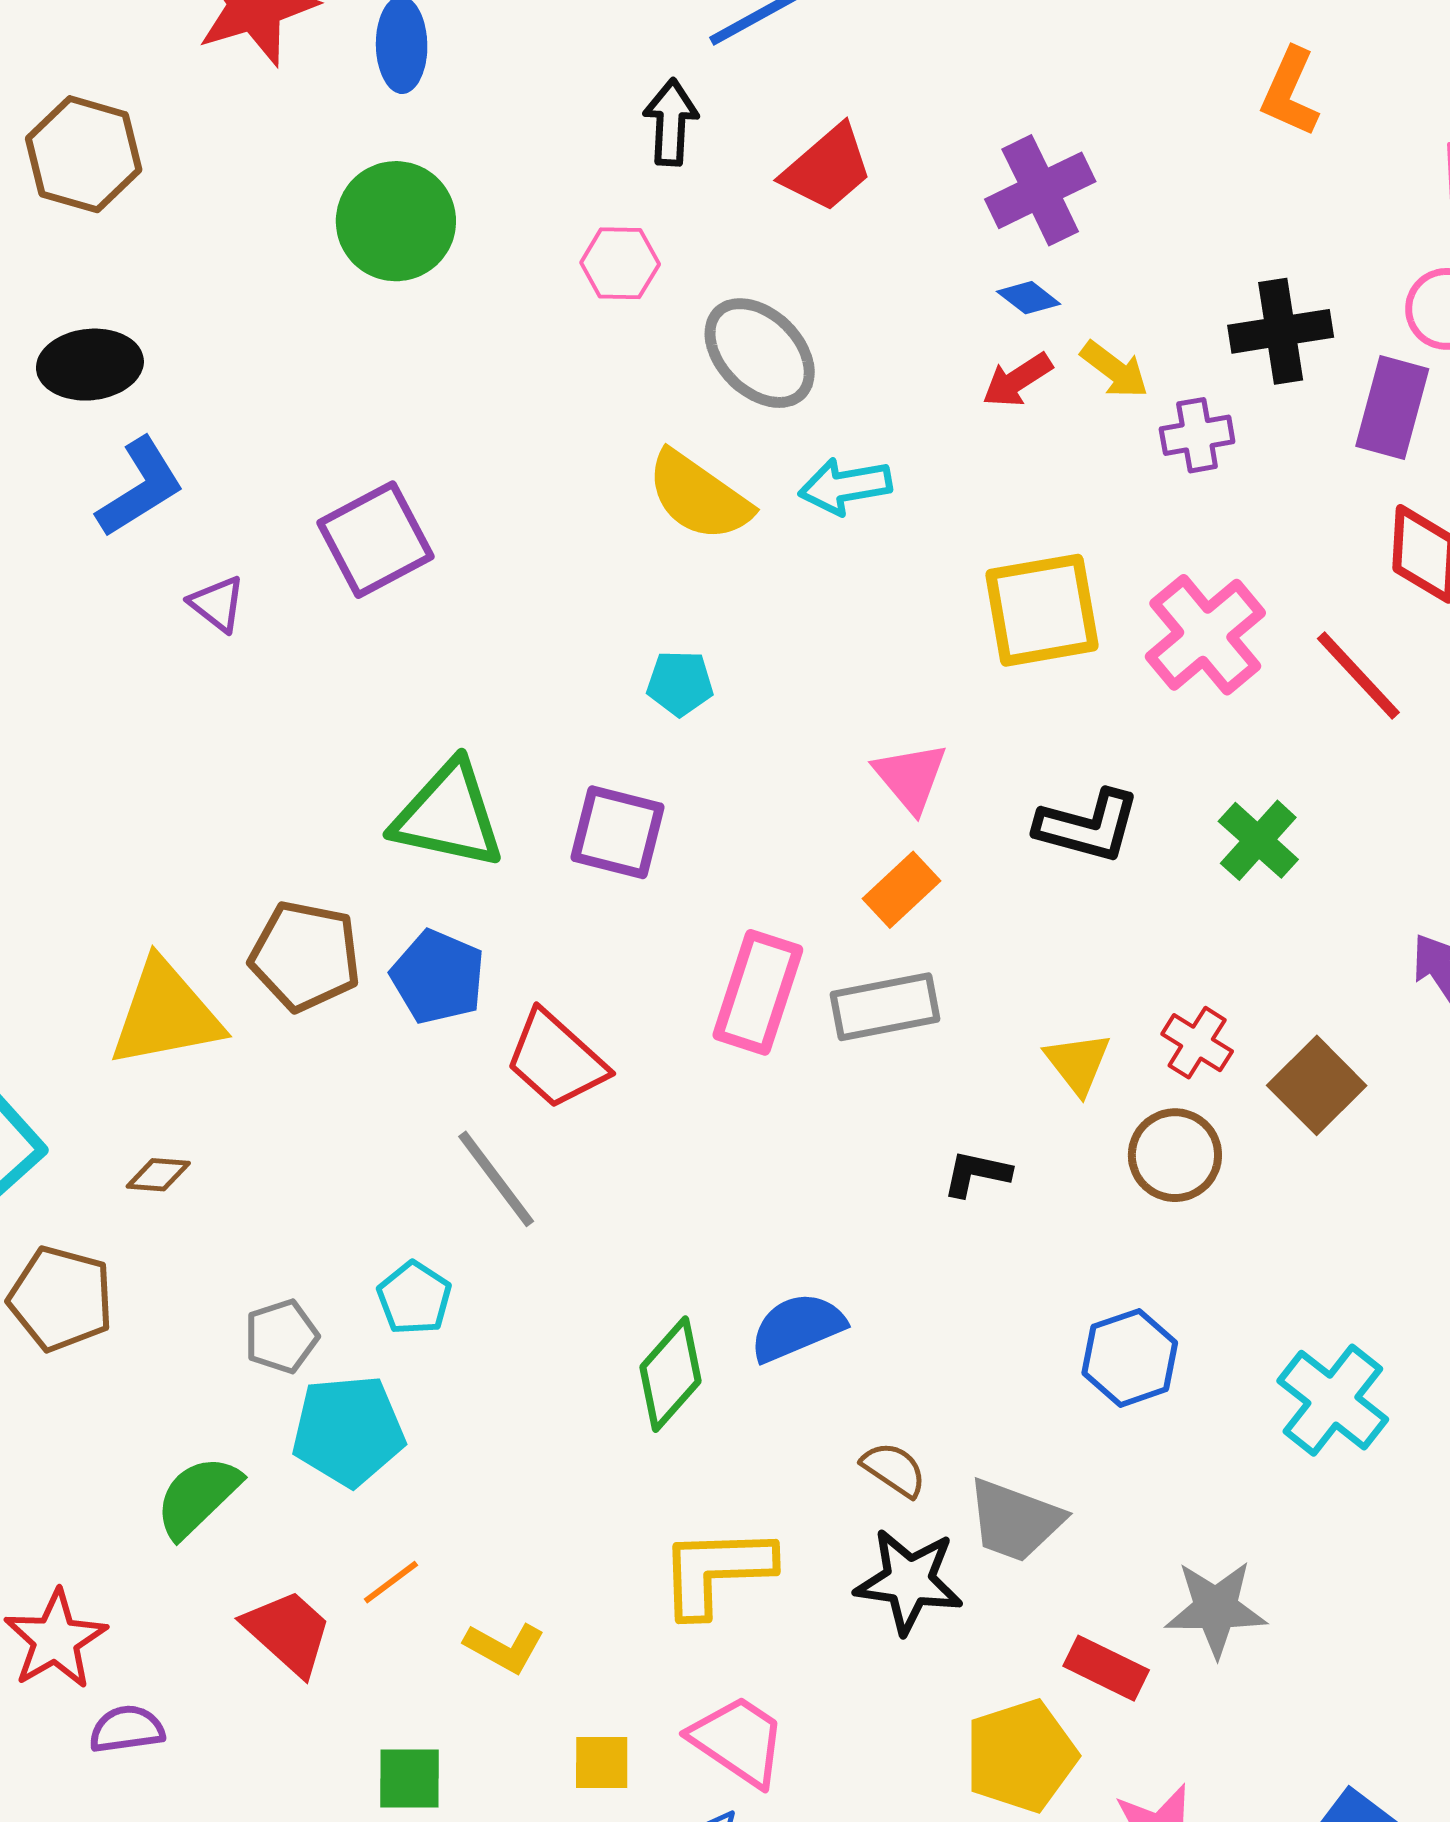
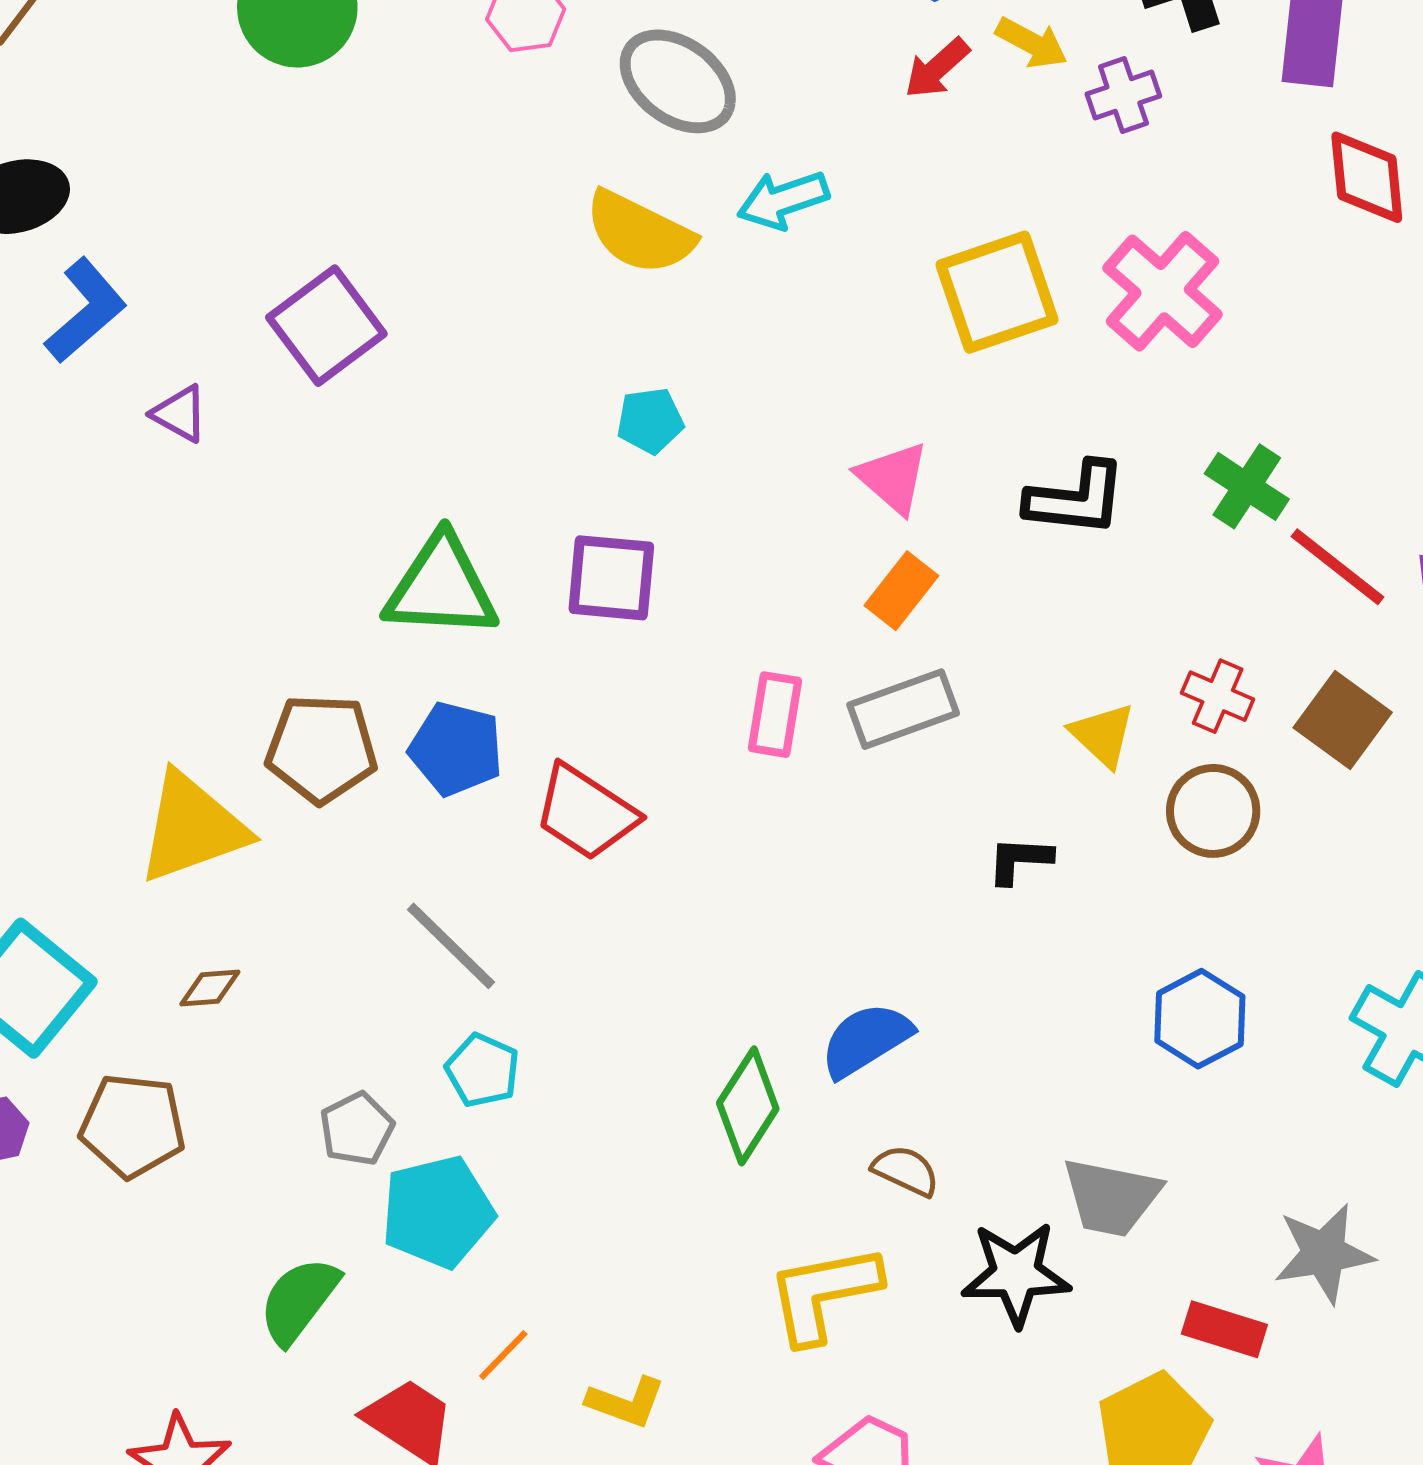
red line: (1358, 676) -> (1337, 567), moved
pink rectangle: (758, 992) -> (775, 715), size x0.7
gray line: (496, 1179) -> (451, 946), moved
brown semicircle: (894, 1469) -> (906, 1171), moved

